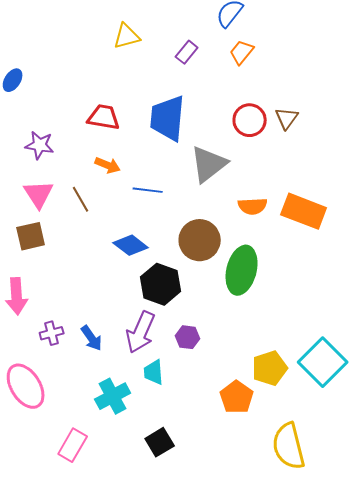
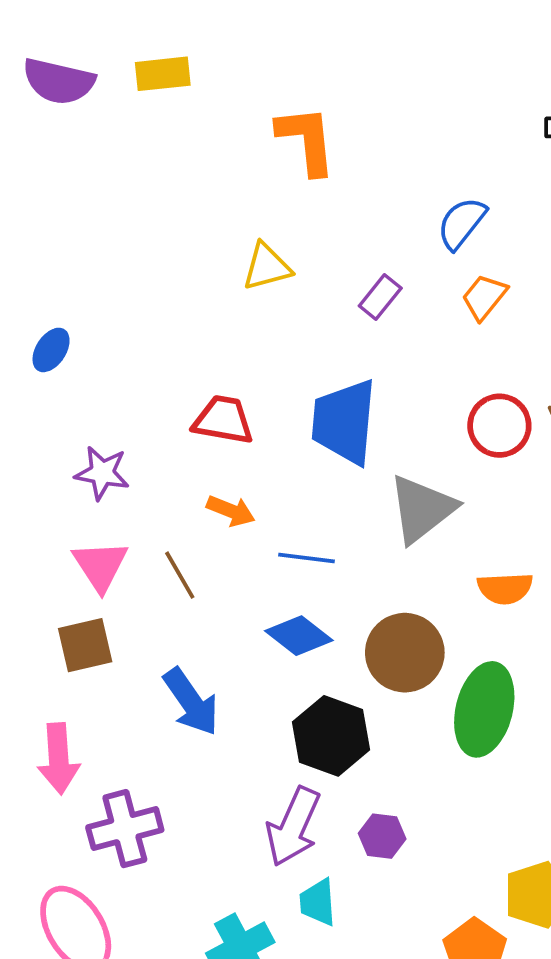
blue diamond: (131, 245) -> (299, 636), moved
purple cross: (52, 333) -> (125, 829), size x1.6
blue arrow: (92, 338) -> (191, 702), moved, size x1.4

